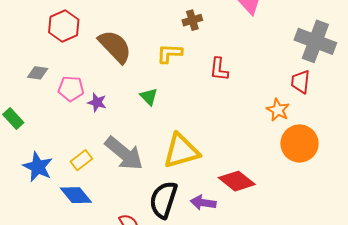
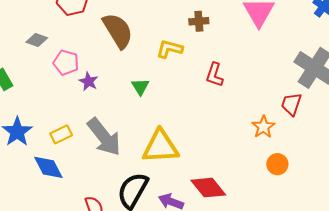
orange circle: (300, 143) -> (277, 164), size x0.6

